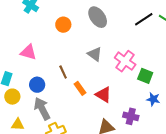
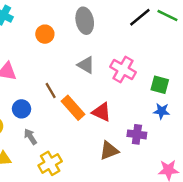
gray ellipse: (98, 17) -> (85, 21), turned 30
green square: (145, 76) -> (160, 85), moved
orange rectangle: (80, 88) -> (73, 108), size x1.5
gray arrow: (42, 109) -> (30, 137), size x0.6

